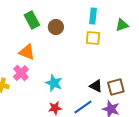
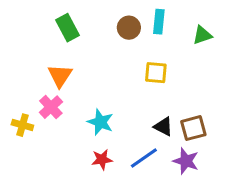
brown circle: (56, 27) -> (129, 28), moved
yellow square: (93, 38) -> (156, 73), moved
orange triangle: (27, 52) -> (60, 76), turned 42

